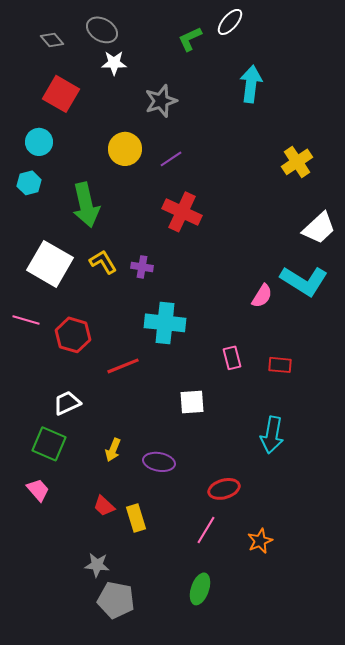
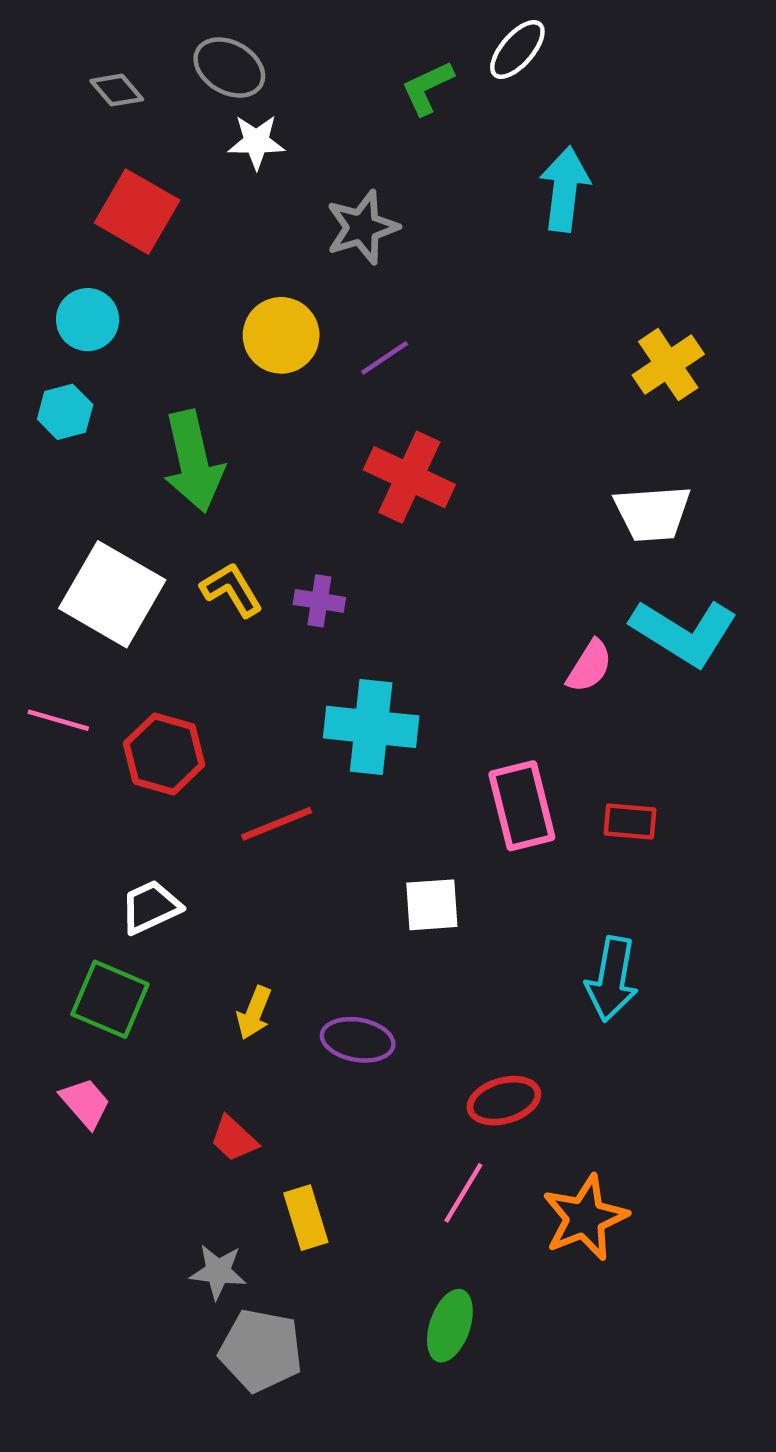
white trapezoid: (319, 228) -> (652, 513), moved, turned 39
pink rectangle: (232, 358) -> (522, 806), size x1.6
yellow rectangle: (136, 518) -> (306, 1218), moved
orange star: (260, 541) -> (585, 1218), size x1.5

